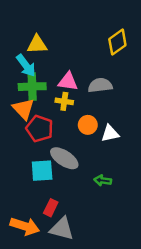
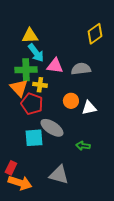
cyan arrow: (26, 66) -> (36, 53), moved
yellow cross: (64, 101) -> (40, 85), moved
red rectangle: (51, 208) -> (11, 168), moved
gray triangle: (62, 229) -> (59, 175), moved

